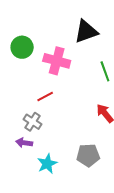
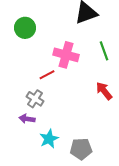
pink cross: (57, 61) -> (66, 55), moved
gray pentagon: (88, 155) -> (81, 149), moved

